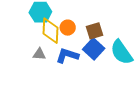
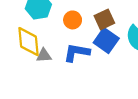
yellow diamond: (51, 31) -> (29, 42), moved

